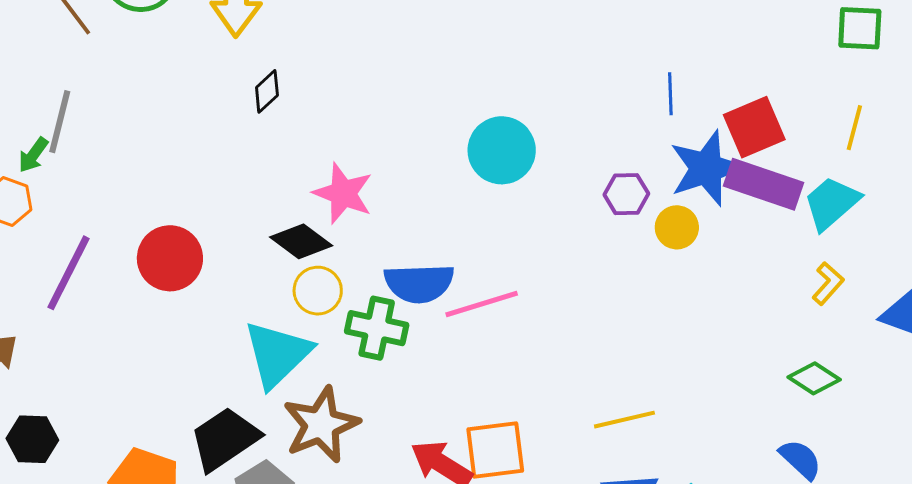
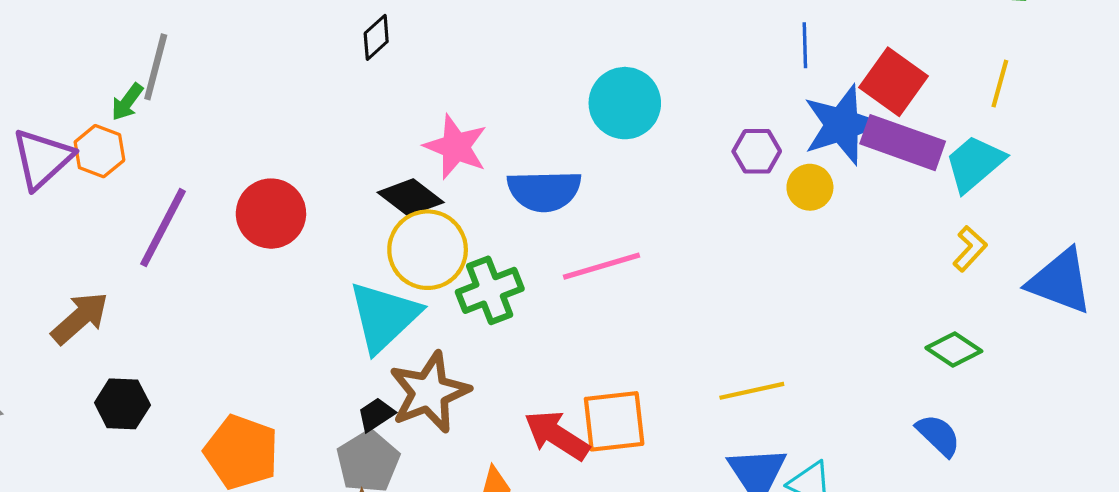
red square: (754, 127) -> (894, 82), turned -32
blue semicircle: (419, 283) -> (544, 191), moved
yellow circle: (318, 291) -> (428, 250), size x1.5
green cross: (377, 328) -> (490, 290), turned -34
black trapezoid: (225, 439) -> (376, 414), moved, size x0.5

